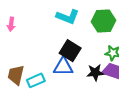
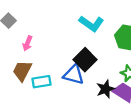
pink arrow: (11, 24) -> (27, 43), moved
black star: (95, 72) -> (106, 89), turned -30

